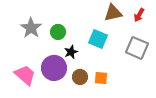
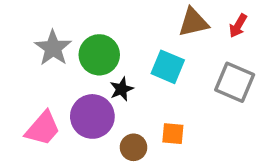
green circle: (58, 32) -> (99, 55), size x1.5
pink trapezoid: (25, 75) -> (43, 128), turned 90
brown circle: (80, 77) -> (134, 147), moved

